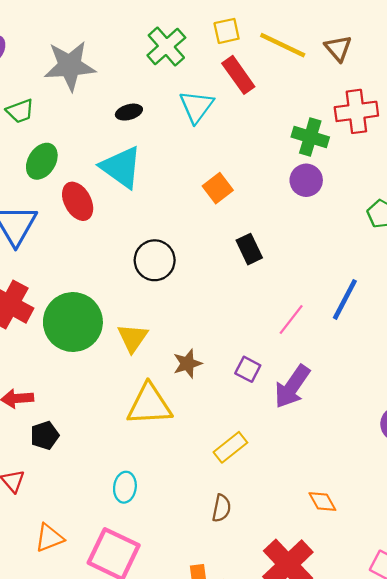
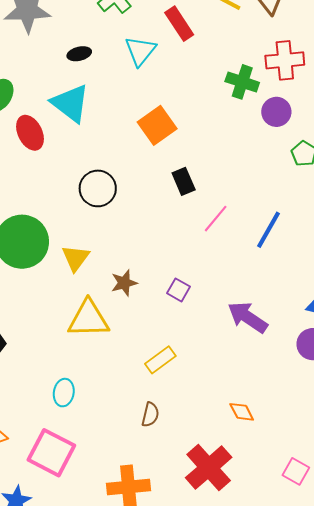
purple circle: (306, 180) -> (276, 112), moved
orange square: (218, 188) -> (157, 125), size x1.4
pink line: (291, 320) -> (216, 219), moved
purple arrow: (292, 387) -> (248, 317), moved, turned 87

